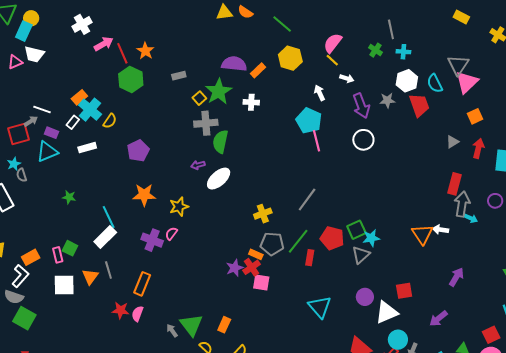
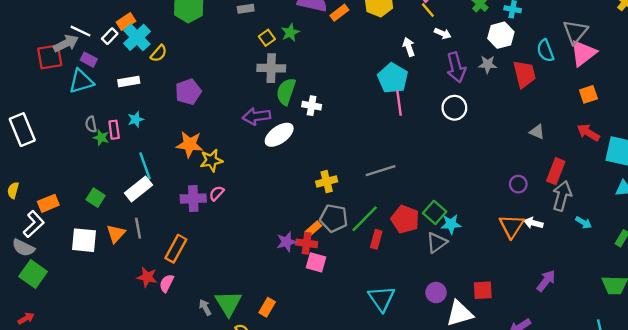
white hexagon: (407, 81) -> (501, 35), moved
green star: (219, 92) -> (290, 32), size x0.6
white cross: (251, 102) -> (312, 106), moved
gray arrow: (31, 121) -> (66, 43), size x1.5
white rectangle: (73, 122) -> (110, 36), moved
gray triangle: (452, 142) -> (537, 132), moved, turned 48
red arrow: (478, 148) -> (588, 133), turned -78
cyan star: (14, 164) -> (136, 119), moved
purple arrow: (198, 165) -> (257, 116), size x1.6
gray semicircle: (22, 175) -> (91, 124), moved
gray line: (307, 200) -> (381, 171), turned 30
purple circle: (495, 201) -> (518, 184), moved
yellow star: (179, 207) -> (211, 160), moved
cyan arrow: (471, 218) -> (584, 223), moved
green square: (356, 230) -> (435, 212), turned -30
purple cross: (152, 240) -> (193, 199), turned -30
orange rectangle: (256, 254) -> (313, 229), turned -72
pink rectangle: (58, 255) -> (114, 130), moved
red cross: (252, 267) -> (307, 243), turned 36

